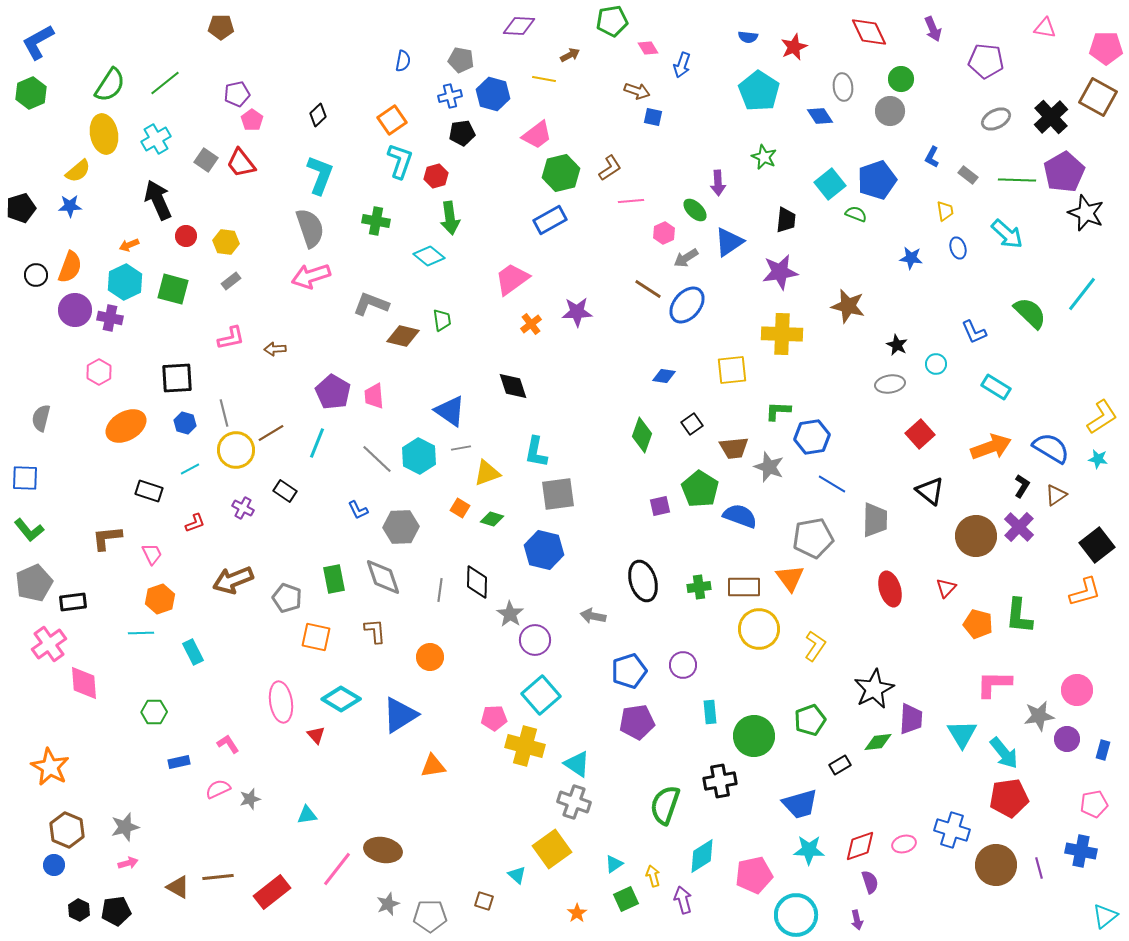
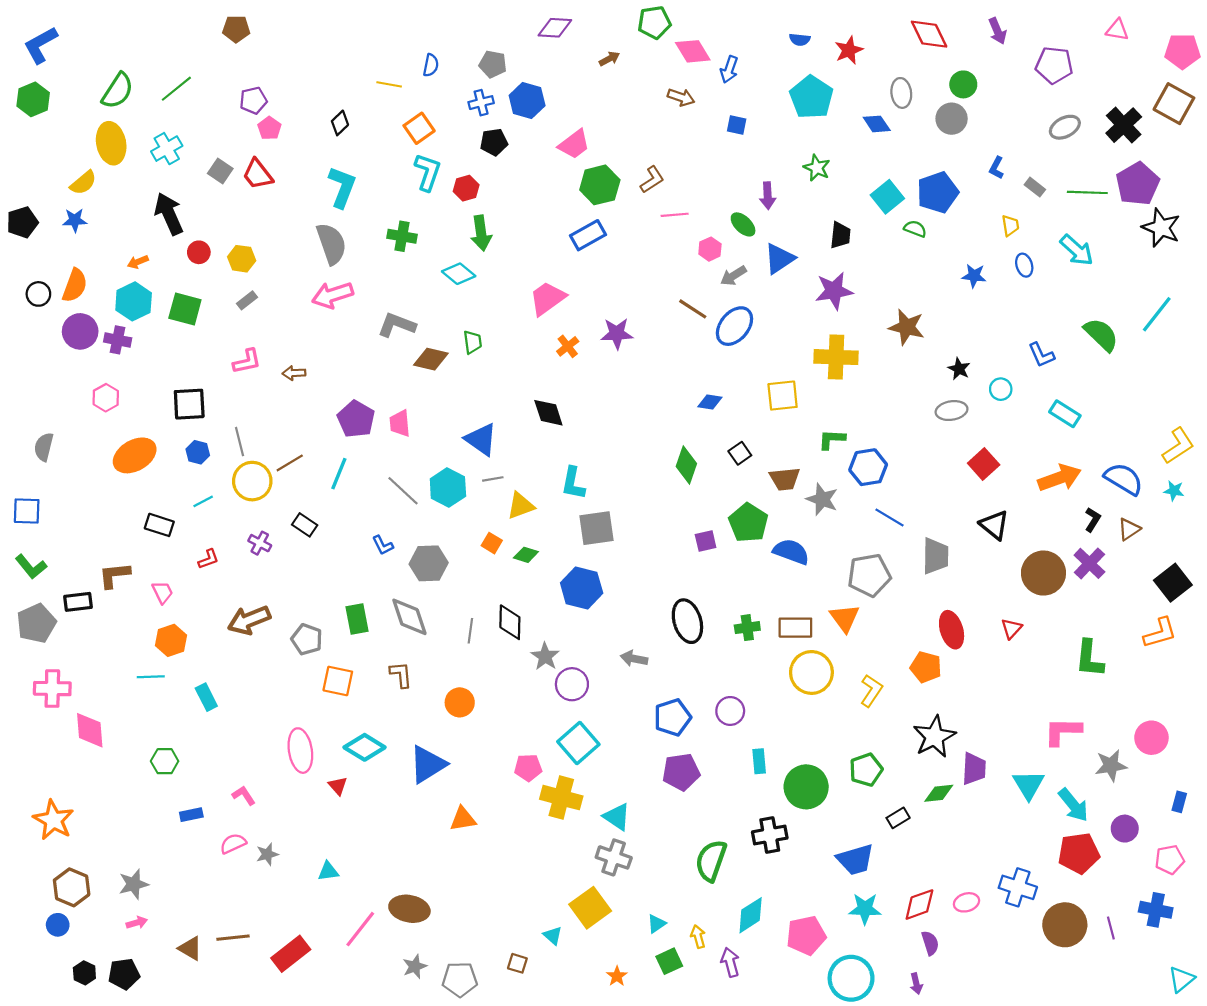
pink diamond: (648, 48) -> (693, 51), size x1.6
yellow line: (544, 79) -> (389, 84), moved
blue square: (653, 117) -> (737, 125), moved
black rectangle: (73, 602) -> (78, 602), moved
orange pentagon: (978, 624) -> (926, 667), moved
pink cross: (49, 644) -> (52, 689), turned 36
purple circle: (1067, 739) -> (1125, 829), moved

